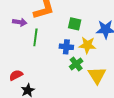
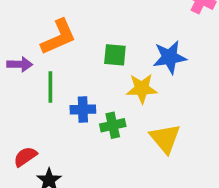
blue cross: (66, 47) -> (83, 109), moved
green cross: (76, 64) -> (113, 125), moved, turned 32

